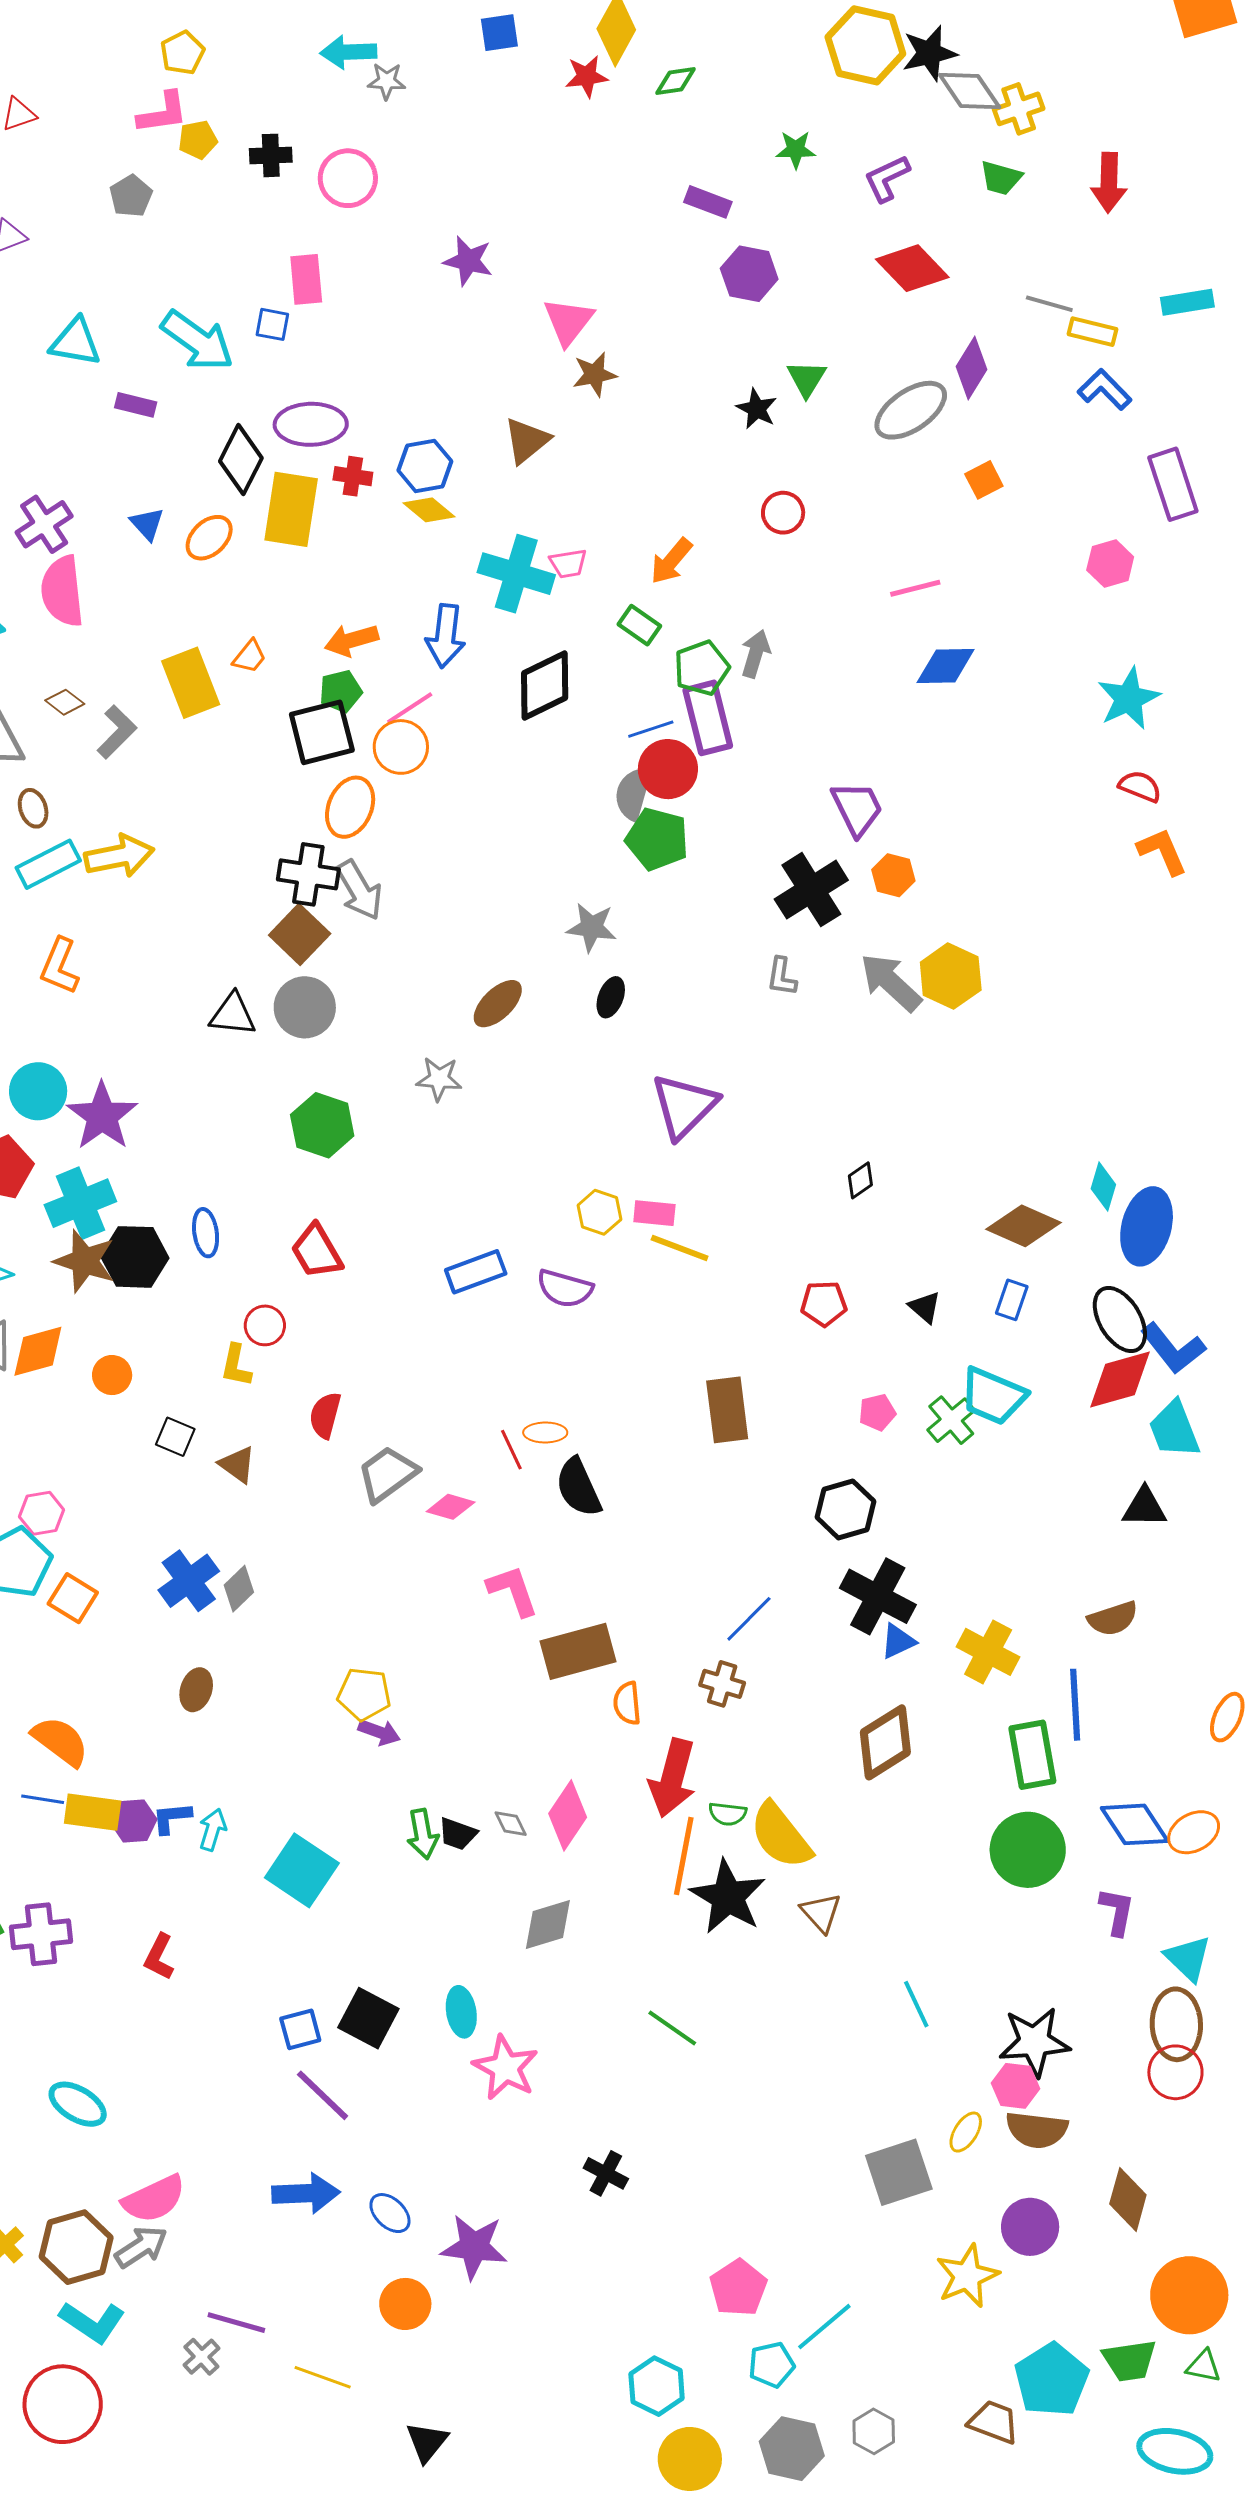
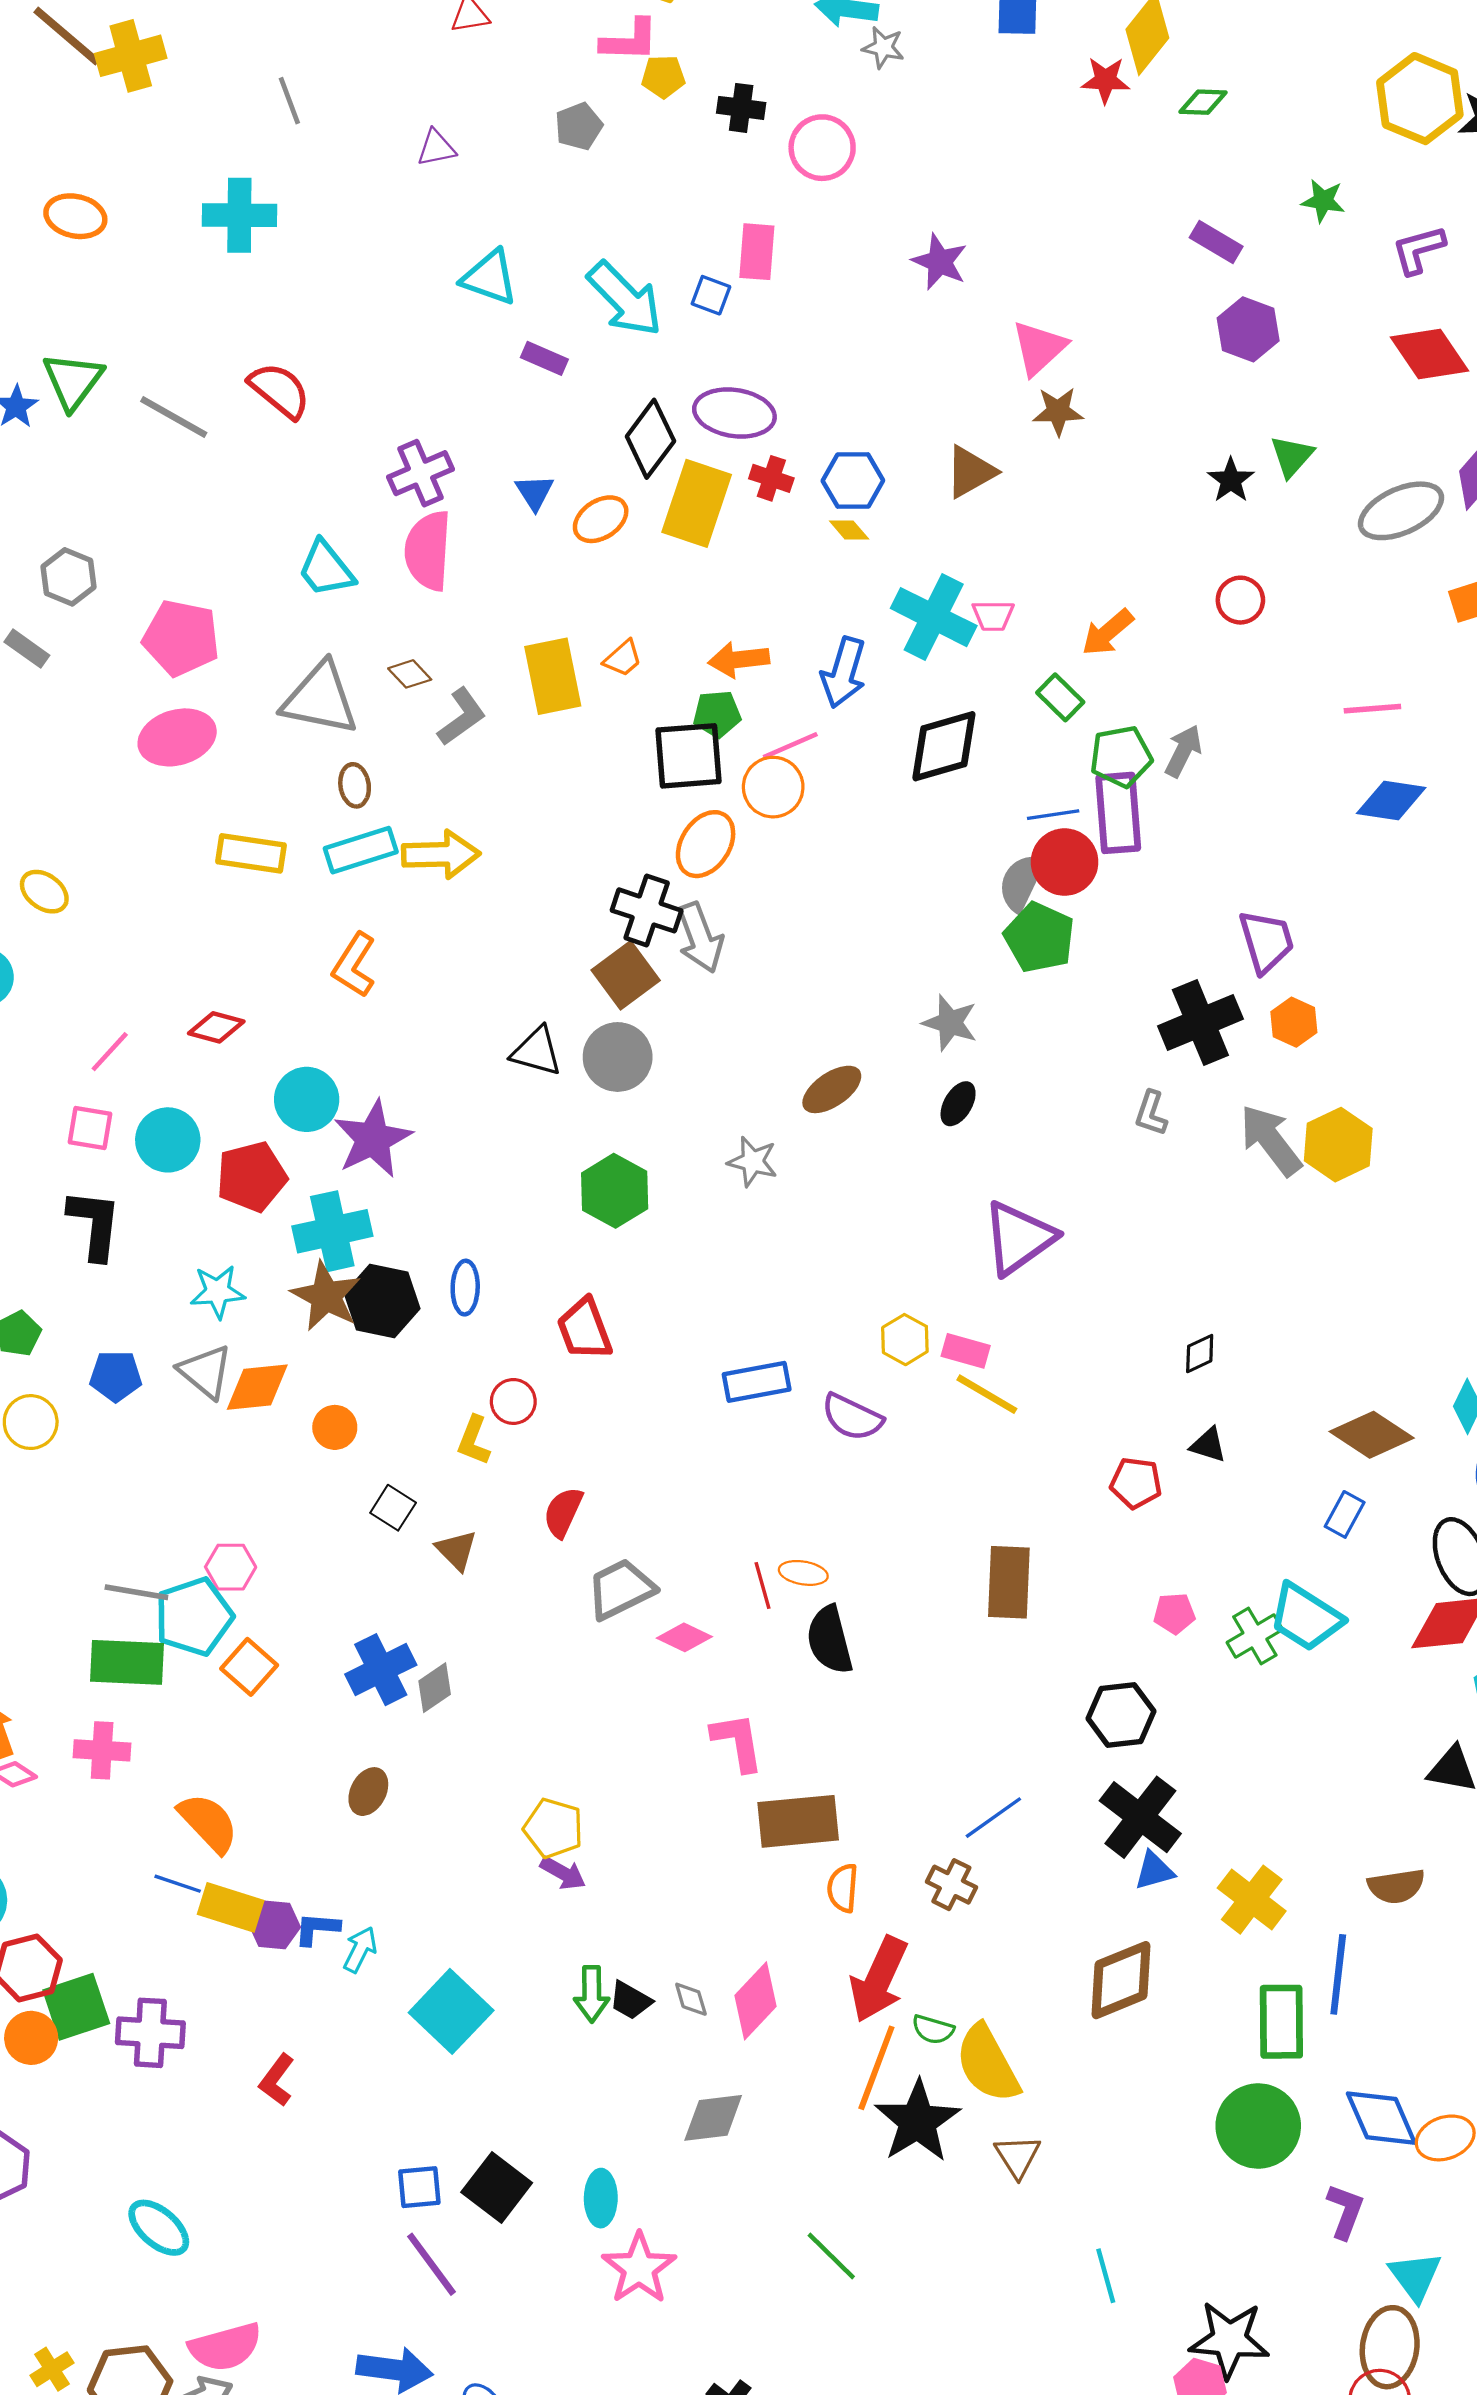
yellow diamond: (429, 510) -> (849, 530), size x0.7
black triangle: (925, 1307) -> (1208, 1445), moved, turned -33

